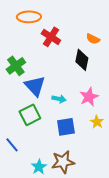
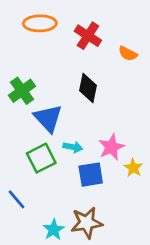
red cross: (51, 37) -> (88, 36), moved
black diamond: (82, 60) -> (88, 88), moved
pink star: (89, 97) -> (111, 147), moved
cyan arrow: (59, 99) -> (73, 147), moved

